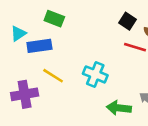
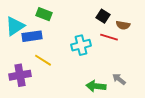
cyan triangle: (18, 33) -> (15, 26), size x1.5
cyan cross: (95, 74) -> (81, 45), moved, turned -36

